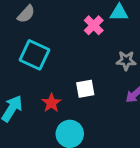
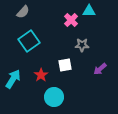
cyan square: (35, 55) -> (29, 41), turned 30
gray star: (126, 61) -> (82, 45), moved

